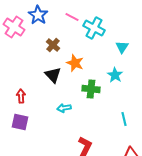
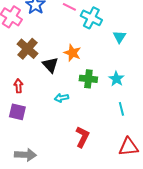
brown cross: (53, 45) -> (27, 49), moved, size x1.5
cyan star: (115, 75) -> (116, 79), moved

